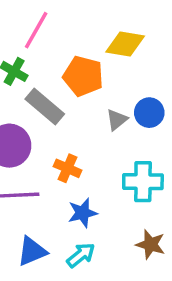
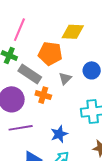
gray triangle: (117, 120) -> (65, 78), moved
orange cross: (67, 168) -> (43, 95), moved

